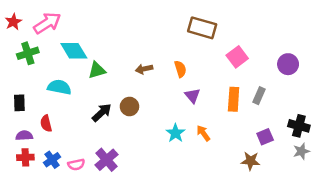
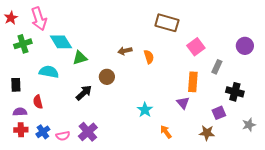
pink arrow: (47, 23) -> (39, 19), turned 105
purple circle: (288, 64) -> (245, 46), moved
brown arrow: (144, 69) -> (125, 51), moved
purple triangle: (192, 96) -> (183, 103), moved
gray rectangle: (259, 96) -> (217, 67), moved
brown circle: (129, 107) -> (107, 77), moved
black cross: (299, 126) -> (235, 92), moved
orange arrow: (203, 133) -> (166, 132), moved

